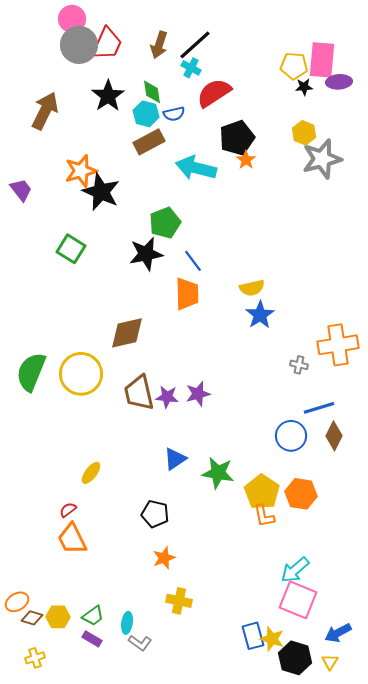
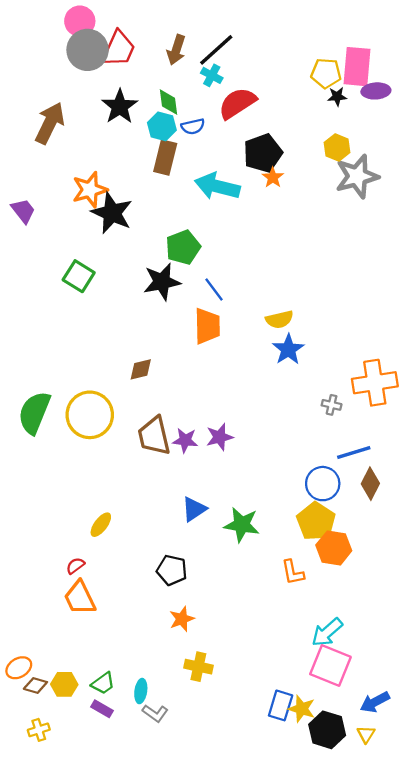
brown rectangle: (149, 142) -> (165, 158), turned -48
brown diamond: (127, 333) -> (141, 369), size x0.6
yellow pentagon: (262, 492) -> (316, 521), moved
blue rectangle: (253, 636) -> (281, 705), turned 32

